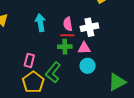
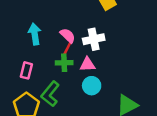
pink semicircle: (68, 24) -> (68, 36), turned 144
red line: (67, 35) -> (67, 49), turned -64
pink rectangle: (29, 60) -> (26, 70), moved

